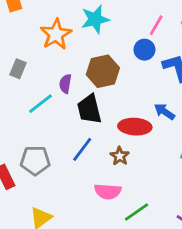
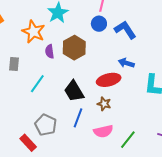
purple semicircle: (65, 84) -> (50, 51), moved
black trapezoid: (89, 109) -> (74, 91), moved
blue line: (82, 149) -> (78, 118), moved
gray pentagon: (35, 161) -> (46, 125), turned -30

